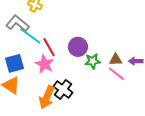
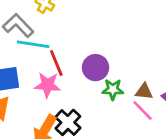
cyan line: (30, 36) -> (33, 44), turned -35
pink star: (45, 64) -> (47, 85), turned -30

